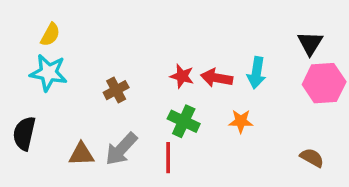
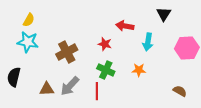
black triangle: (310, 43) -> (164, 14), moved
red arrow: (217, 78) -> (125, 26), moved
brown cross: (116, 90) -> (67, 52), size x1.5

